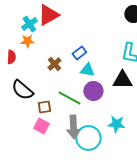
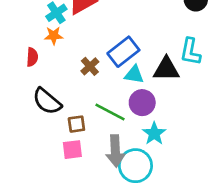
blue rectangle: (79, 53) -> (123, 52), size x1.6
black triangle: (122, 80) -> (166, 69), moved
cyan star: (116, 124) -> (154, 133), moved, turned 30
pink square: (41, 126) -> (72, 150), turned -35

